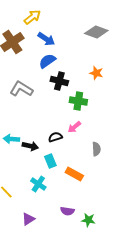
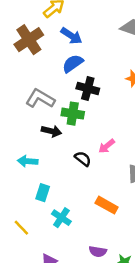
green cross: (78, 101) -> (73, 114), moved
black semicircle: (55, 137) -> (83, 159), turned 56
black arrow: (30, 146) -> (51, 131), moved
cyan rectangle: (50, 161) -> (43, 193), moved, turned 40

